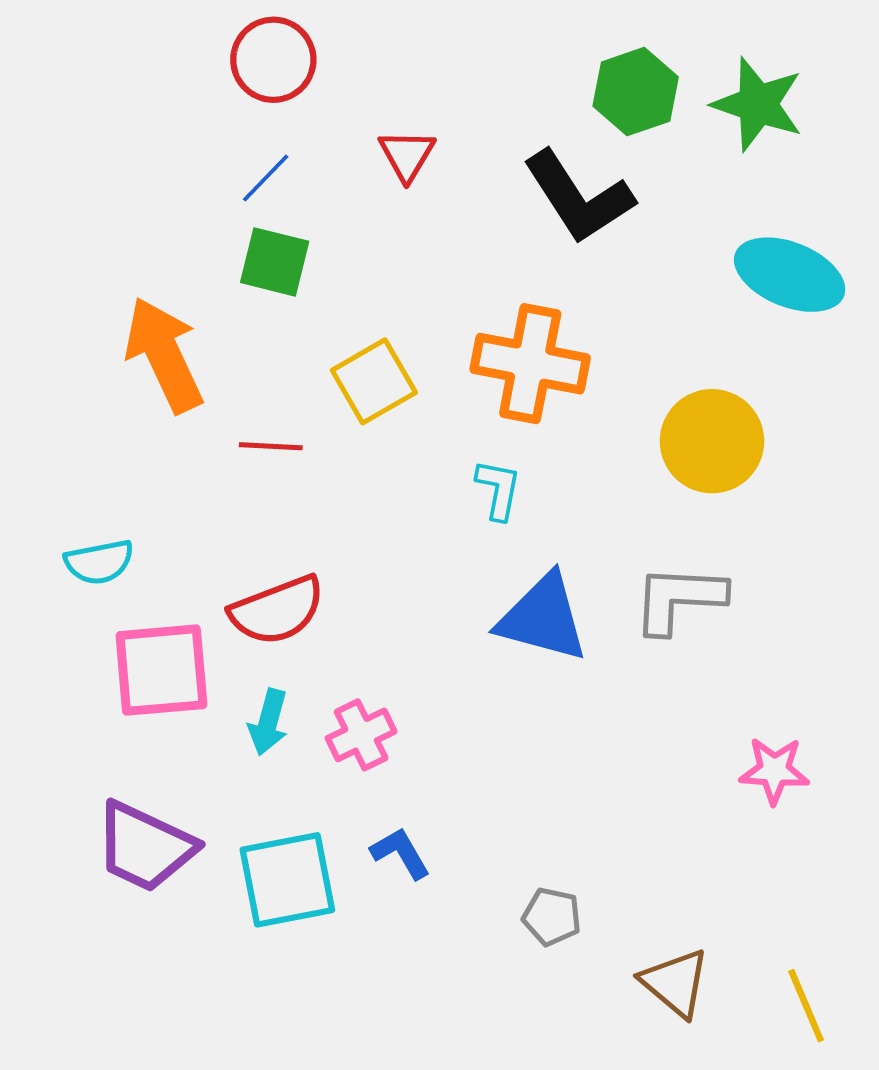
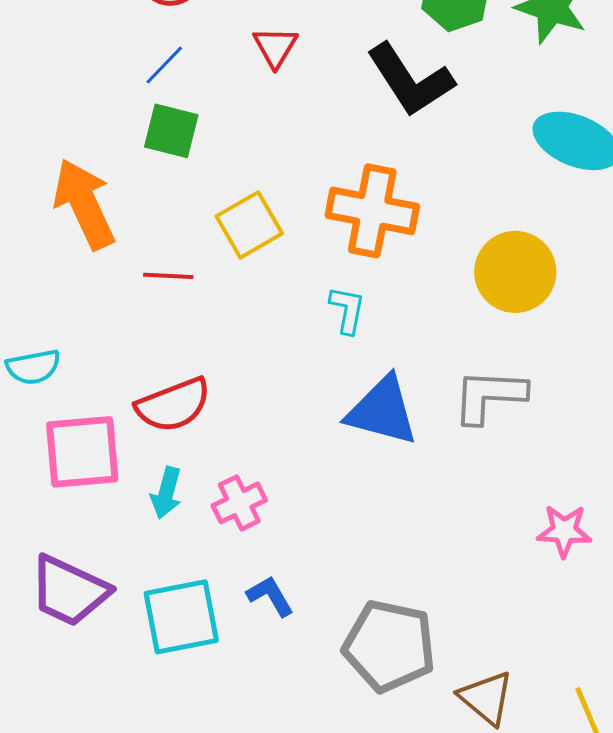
gray pentagon: (552, 917) -> (389, 646), size x2.0

